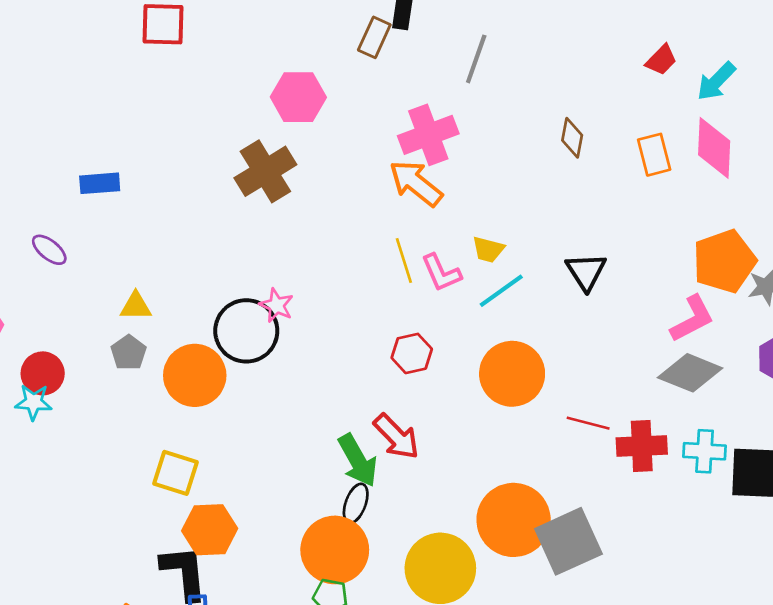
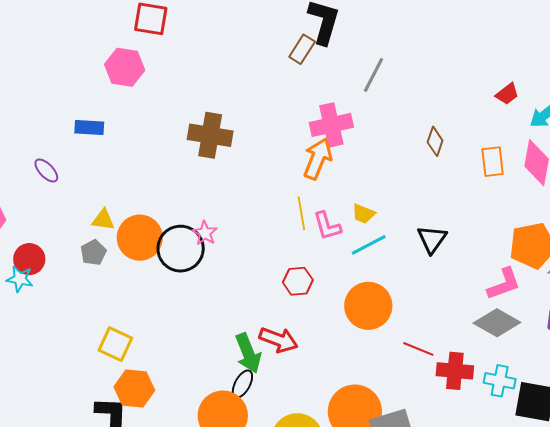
pink hexagon: (298, 97) -> (125, 67), moved
brown cross: (265, 171) -> (210, 135), turned 33
orange arrow: (416, 183) -> (318, 159), turned 66
orange circle: (195, 375) -> (140, 238), moved
red arrow: (396, 437) -> (278, 340), turned -33

